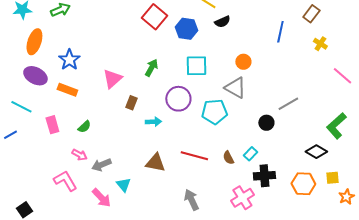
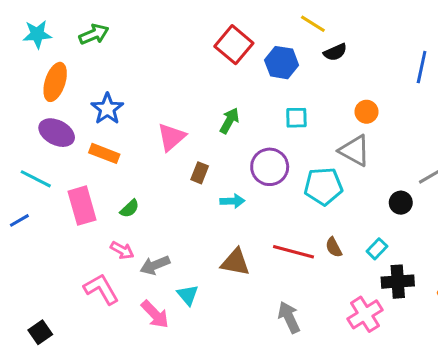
cyan square: (196, 66) -> (296, 118), size x0.7
pink rectangle: (52, 125) -> (82, 206), size x1.4
brown semicircle: (228, 158) -> (334, 247), moved

